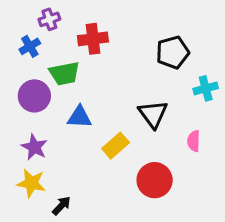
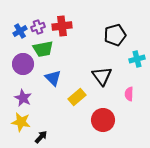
purple cross: (49, 19) -> (38, 27), moved
blue triangle: (79, 117) -> (53, 78), turned 42

